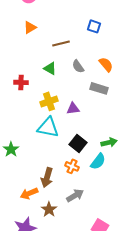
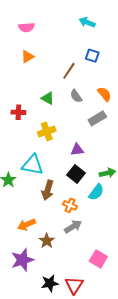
brown line: (61, 43) -> (69, 71), moved, turned -42
gray rectangle: (99, 88) -> (97, 118), turned -48
purple triangle: (73, 108) -> (77, 150), moved
cyan triangle: (48, 127) -> (33, 165), moved
orange cross: (72, 166) -> (70, 205), moved
brown arrow: (47, 177) -> (48, 190), moved

